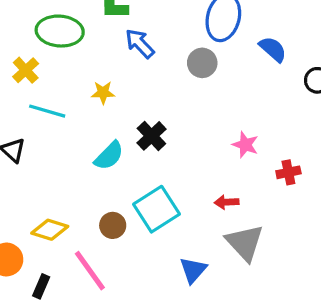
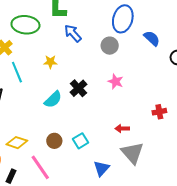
cyan line: (47, 111) -> (17, 72), turned 50
pink star: (245, 145) -> (116, 81), moved
cyan square: (156, 209) -> (80, 141), moved, size x0.6

